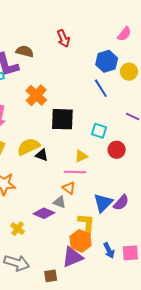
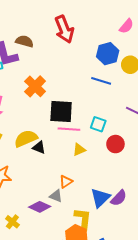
red arrow: (63, 38) -> (64, 29), size x1.5
blue line: (101, 88) -> (101, 81), turned -42
pink line: (75, 172) -> (69, 129), moved
orange triangle: (69, 188) -> (66, 182), turned 48

